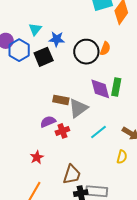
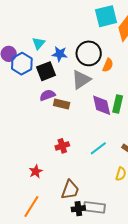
black circle: (86, 52) -> (89, 53), moved
brown rectangle: (61, 100) -> (62, 104), moved
gray triangle: (78, 108) -> (81, 80), moved
purple semicircle: (48, 122) -> (47, 95), moved

